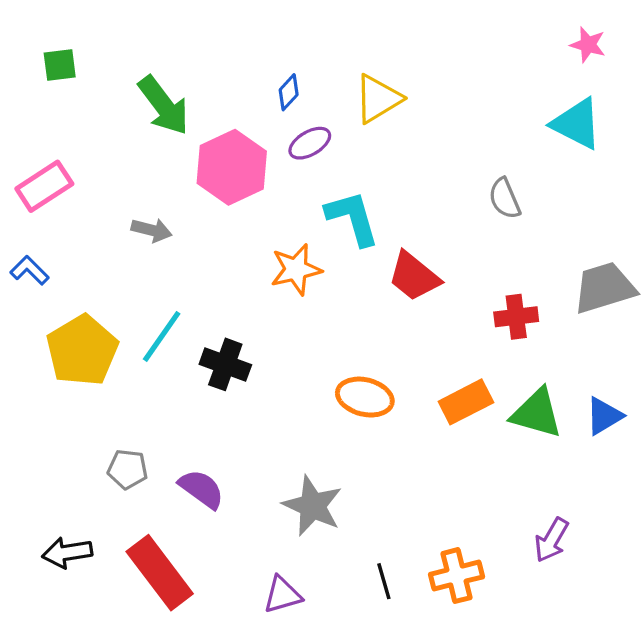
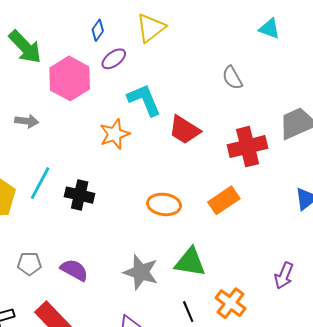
cyan triangle: (577, 124) -> (270, 29), size x0.7
red cross: (516, 317) -> (248, 147), size x1.5
green triangle: (537, 413) -> (190, 262), moved
orange cross: (456, 576) -> (231, 303), turned -32

